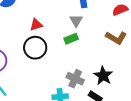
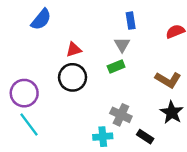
brown L-shape: (116, 38) -> (168, 80), moved
black star: (103, 76) -> (172, 112), moved

